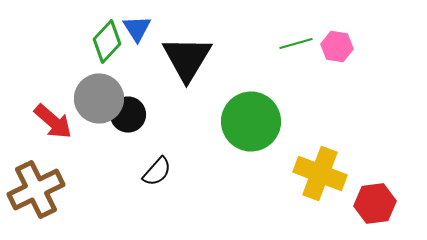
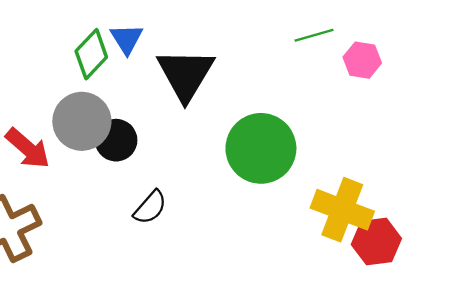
green line: (296, 44) -> (314, 35), moved
red hexagon: (375, 204) -> (376, 241), moved

